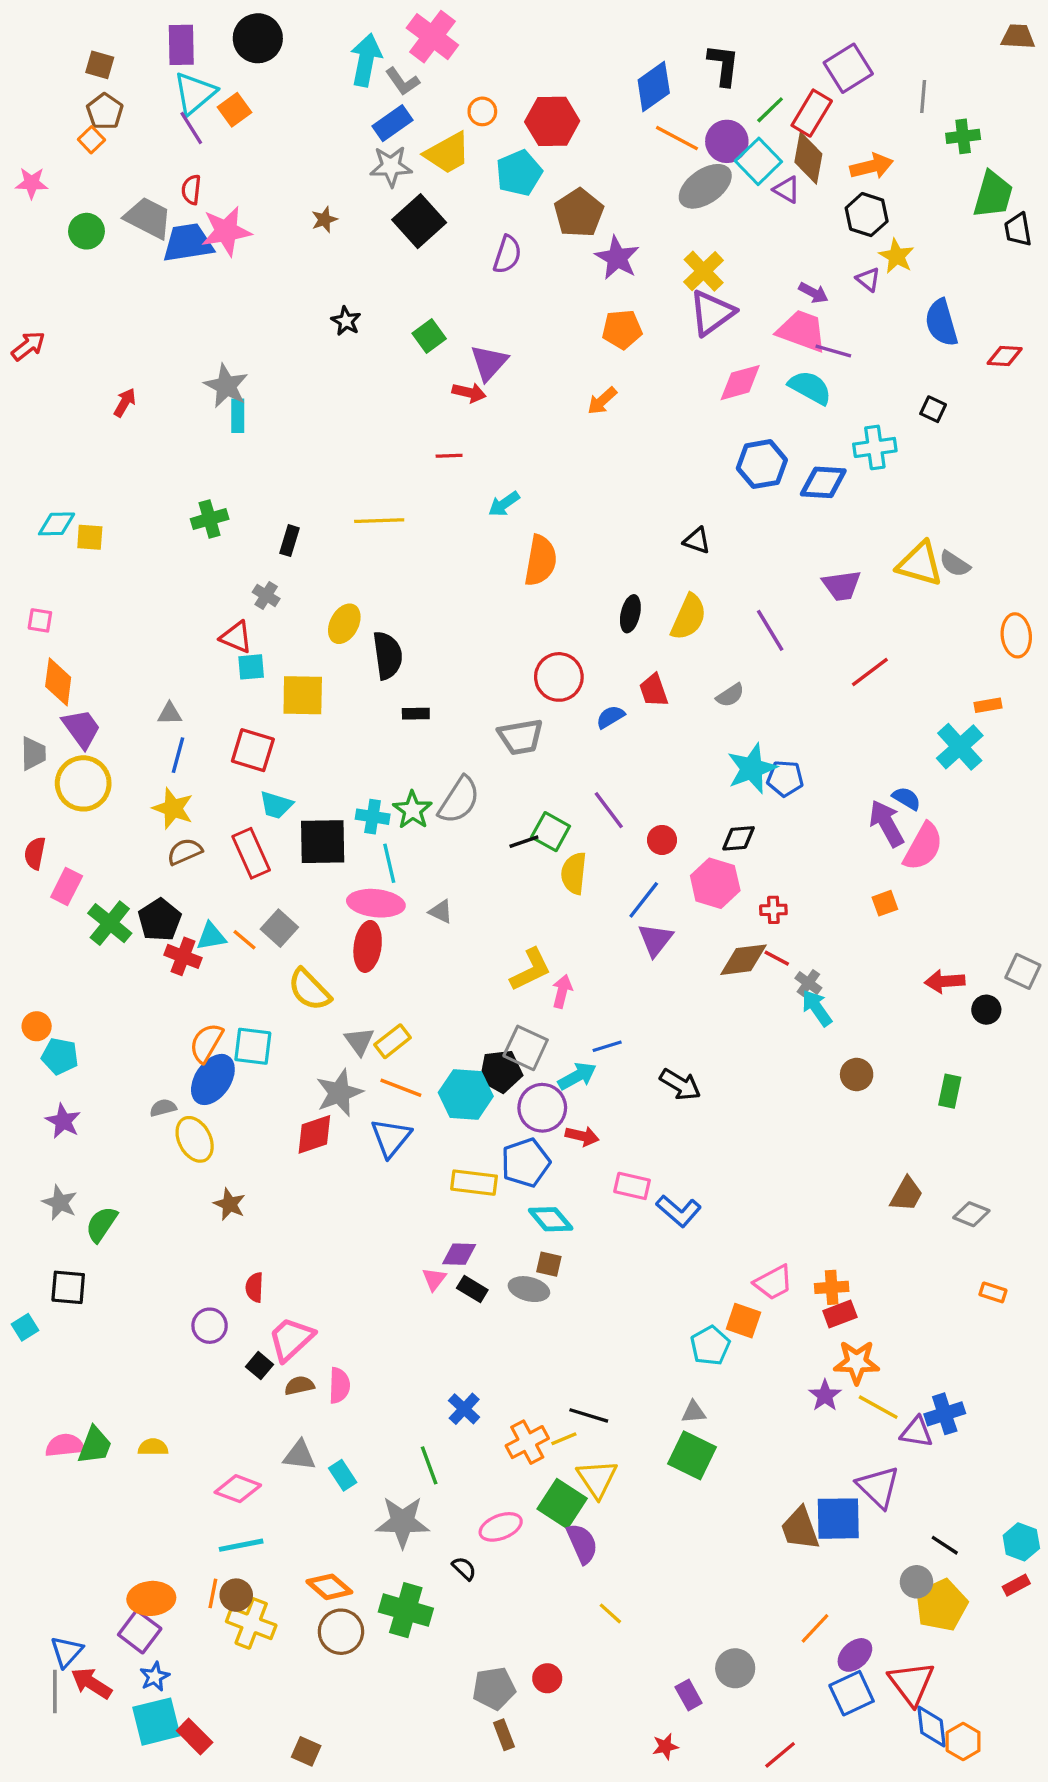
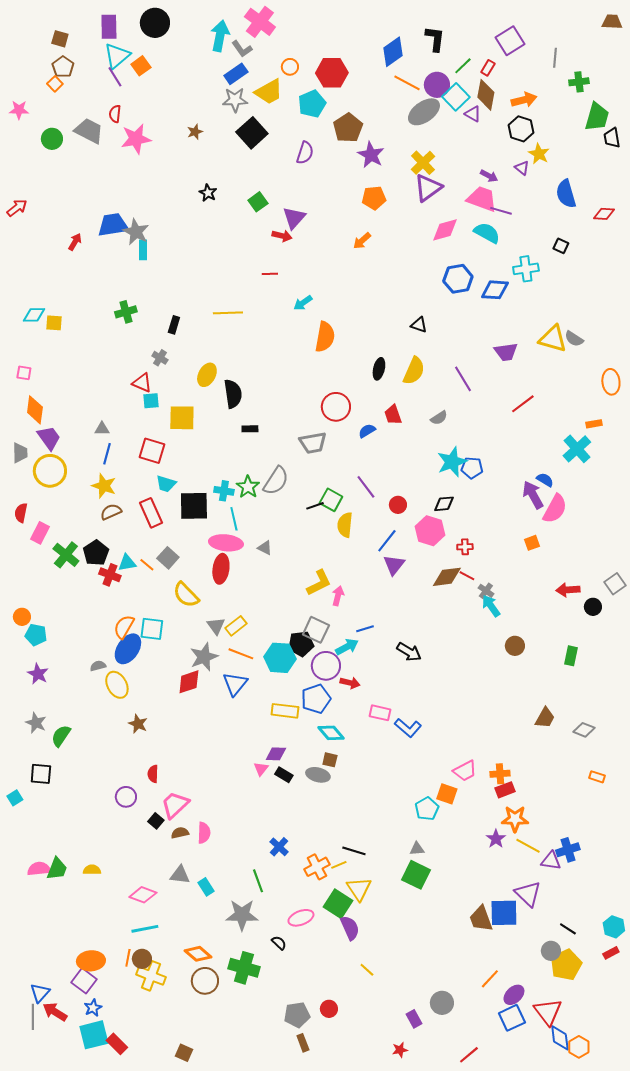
red rectangle: (812, 113) -> (488, 68), size x0.6
blue trapezoid: (188, 243) -> (113, 225), moved
gray square: (1023, 971) -> (615, 584), turned 30

